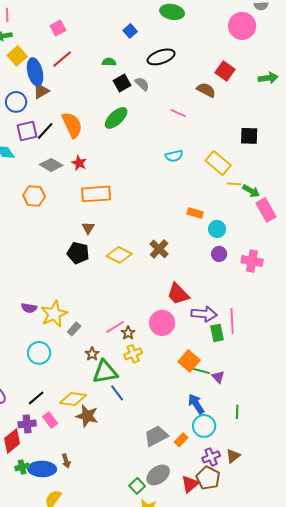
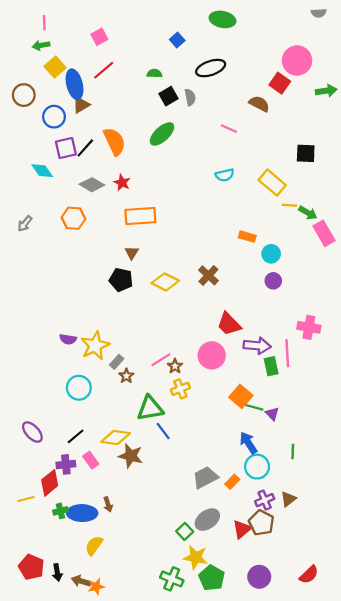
pink circle: (242, 26) -> (297, 60), moved
gray semicircle: (142, 84) -> (190, 97), turned 35
pink cross: (252, 261) -> (309, 327), moved
brown star: (92, 354) -> (126, 376), moved

